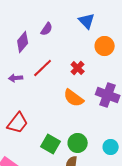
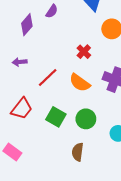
red line: (43, 68) -> (48, 78), moved
green circle: (78, 143) -> (86, 119), moved
green square: (51, 144) -> (56, 117), moved

